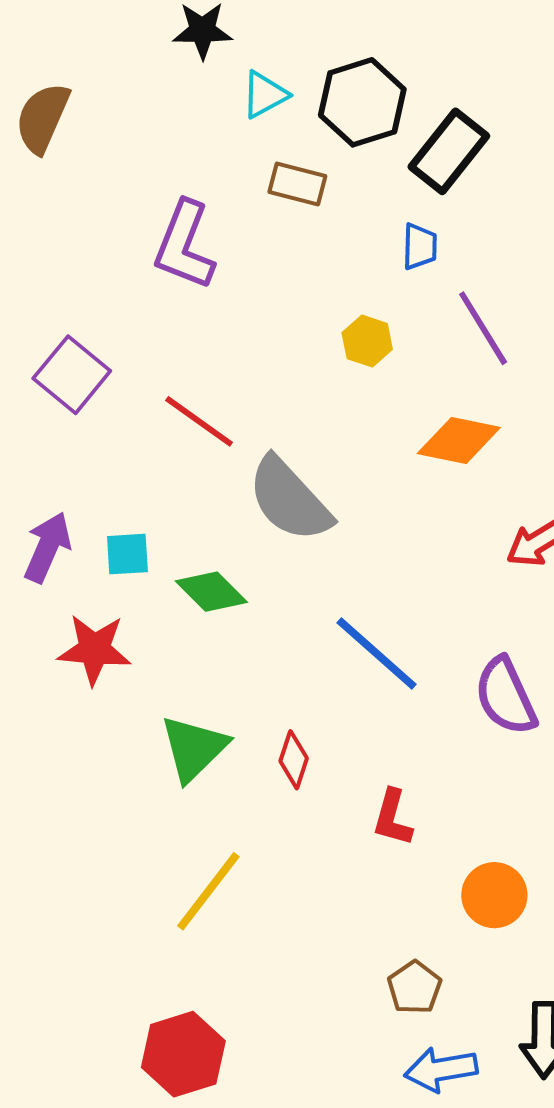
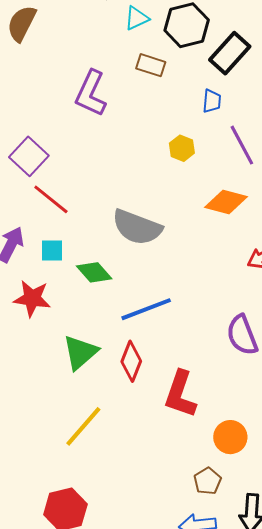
red line: (199, 421) -> (51, 199), moved
gray semicircle: (289, 499) -> (137, 227), turned -30
blue line: (377, 654) -> (146, 309), moved, turned -66
red diamond: (294, 760) -> (131, 361), size x1.4
red L-shape: (392, 818) -> (180, 394), size x1.6
brown pentagon: (415, 988) -> (207, 481), moved

